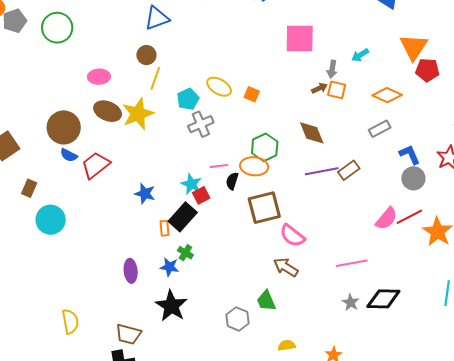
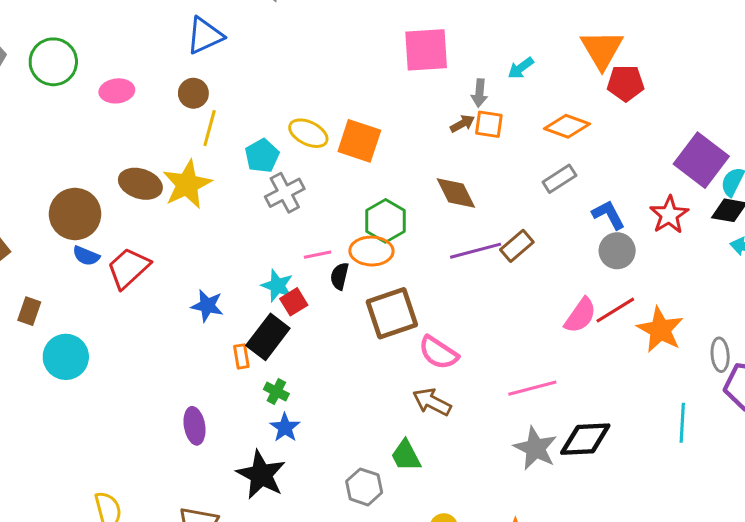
pink ellipse: (99, 77) -> (117, 91), moved
orange square: (252, 94) -> (359, 141), size x1.8
blue star: (169, 267) -> (285, 428), moved, turned 30
gray star: (351, 302) -> (535, 448), size x1.6

